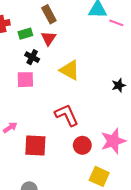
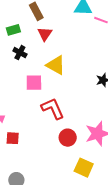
red triangle: (49, 38) -> (45, 34), moved
pink square: (25, 80) -> (34, 83), moved
red square: (35, 146) -> (13, 138), moved, size x0.6

